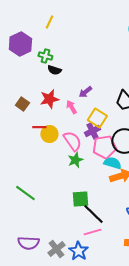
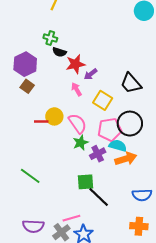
purple hexagon: (20, 44) -> (25, 64), moved
red star: (49, 99) -> (75, 64), moved
red line: (39, 127) -> (41, 122), moved
purple cross: (92, 131) -> (98, 154), moved
pink line: (92, 232) -> (71, 218), moved

